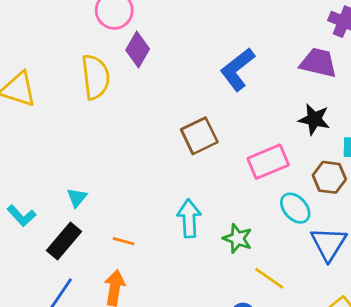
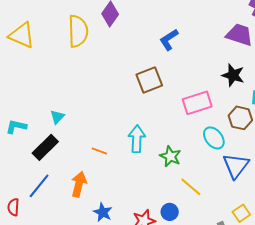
blue L-shape: (237, 69) -> (169, 40), moved, size x0.7
cyan L-shape: (21, 216) -> (16, 127), turned 140
orange line: (124, 241) -> (99, 151), moved

